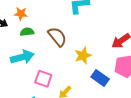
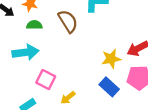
brown semicircle: (57, 37) -> (68, 21), moved
yellow star: (83, 56) -> (111, 59), moved

